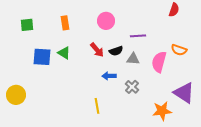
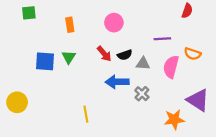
green square: (27, 25) -> (29, 13), moved
purple line: (138, 36) -> (162, 39), moved
green triangle: (64, 53) -> (69, 57), turned 32
blue arrow: (109, 76) -> (117, 82), size x1.5
yellow line: (97, 106) -> (86, 114), moved

